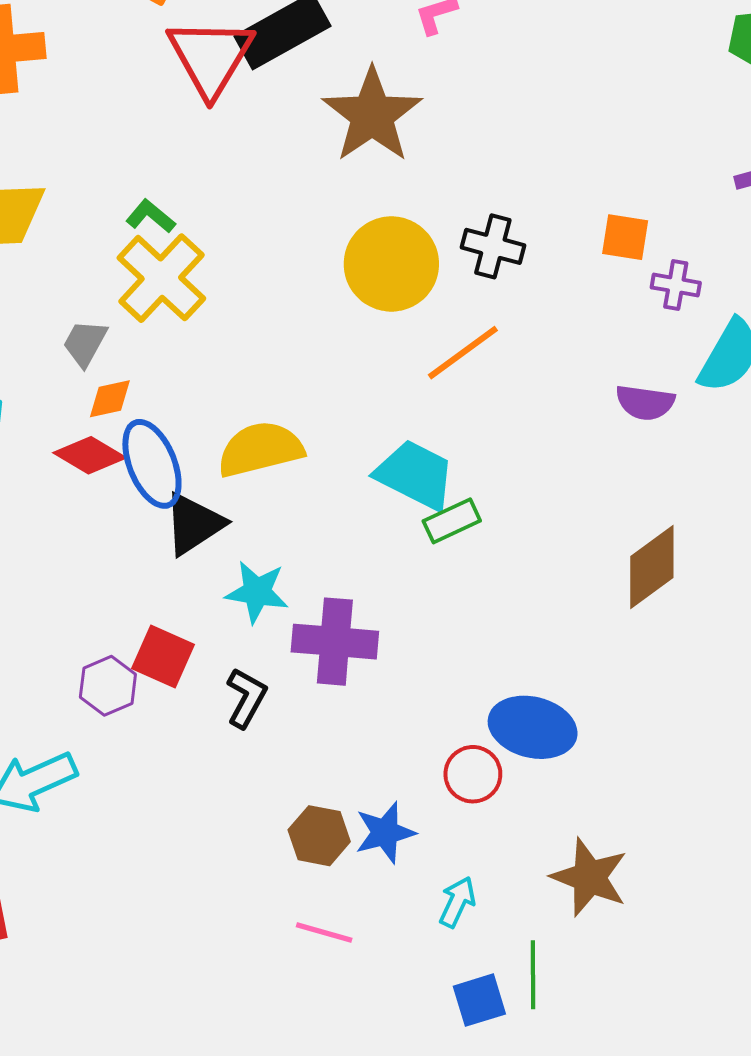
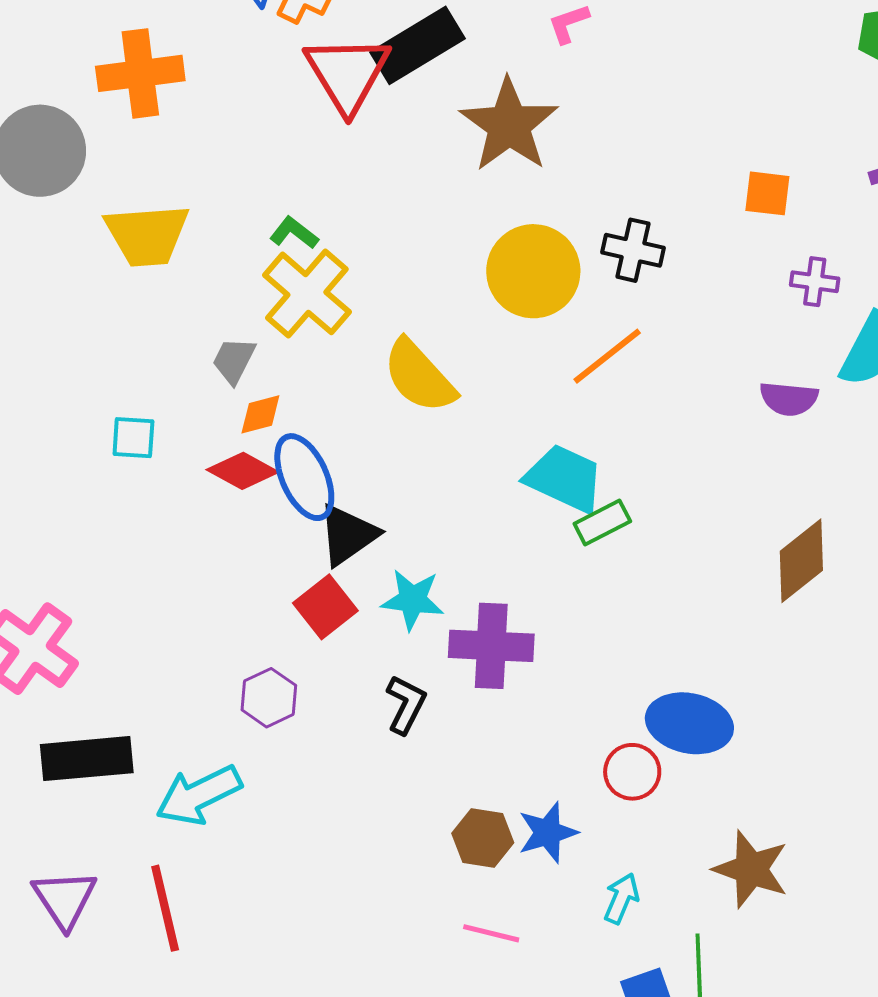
orange square: (625, 237) -> (767, 193), moved
yellow semicircle: (260, 449) -> (419, 376), moved, turned -116
red square: (163, 657) -> (325, 607), moved, turned 30

